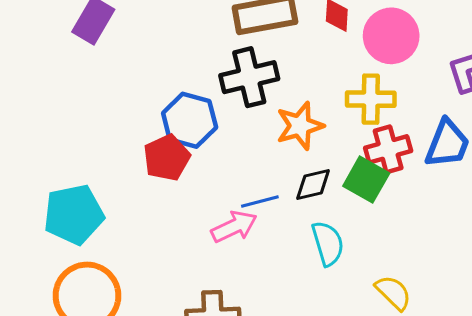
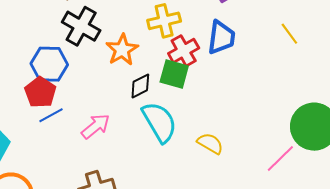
black cross: (249, 77) -> (81, 26), turned -33
blue line: (260, 201) -> (51, 115), moved
cyan semicircle: (328, 243) -> (160, 122), size x1.4

